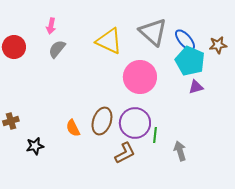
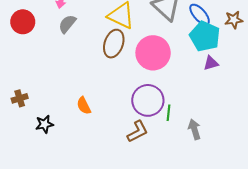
brown ellipse: (102, 121) -> (114, 44), moved

